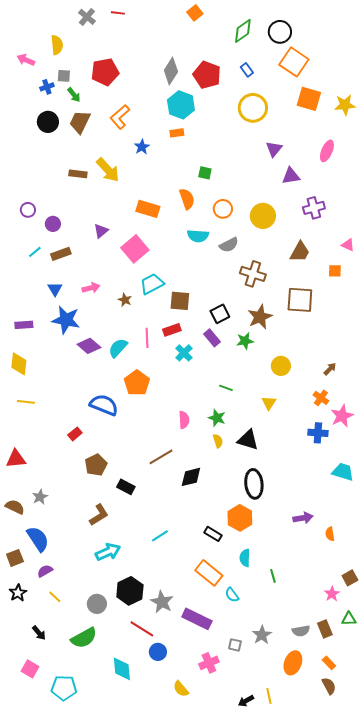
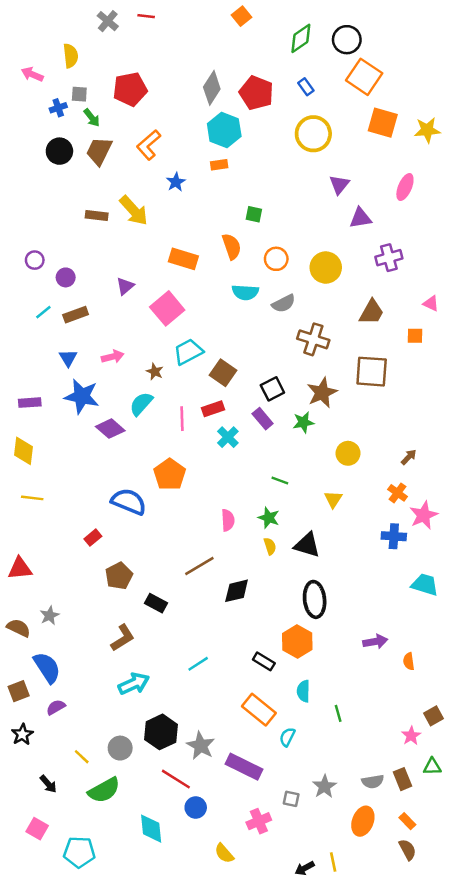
brown square: (180, 301) -> (223, 373), turned 30
cyan semicircle: (118, 348) -> (141, 404), moved
cyan semicircle: (232, 595) -> (287, 737), turned 63
yellow line: (55, 597) -> (82, 757), moved

